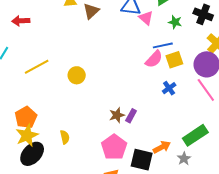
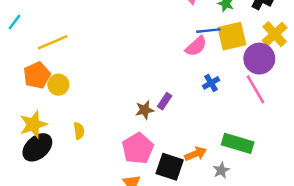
yellow square: (174, 60) -> (232, 36), moved, size x1.4
yellow circle: (77, 75) -> (58, 85), moved
purple rectangle: (131, 116) -> (165, 101), moved
orange pentagon: (26, 117) -> (37, 75), moved
green rectangle: (195, 135) -> (238, 143), turned 45

